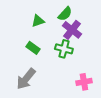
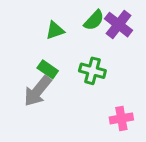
purple cross: (72, 30) -> (118, 25), moved
gray arrow: (26, 79) -> (38, 91), moved

